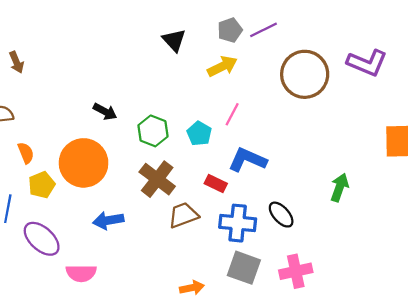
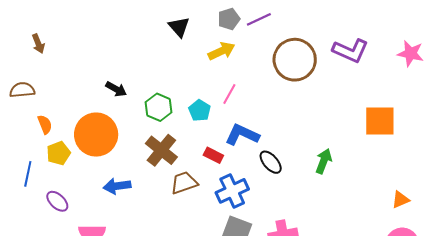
black ellipse: (281, 215) -> (271, 162), moved
blue cross: (238, 223) -> (232, 191), turned -32
purple ellipse: (42, 239) -> (57, 201), size x0.7

